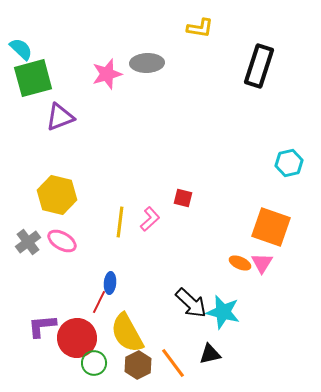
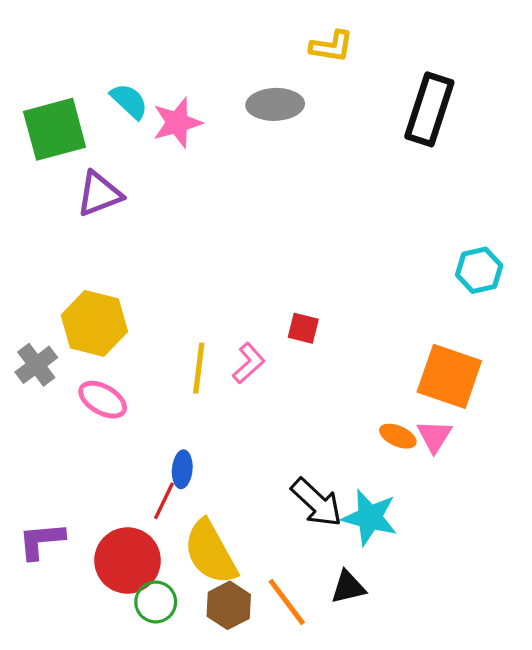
cyan semicircle: (21, 49) -> (129, 101), moved
gray ellipse: (147, 63) -> (275, 104), moved
gray cross: (28, 242) -> (36, 365), moved
purple L-shape: (42, 326) -> (41, 541), moved

